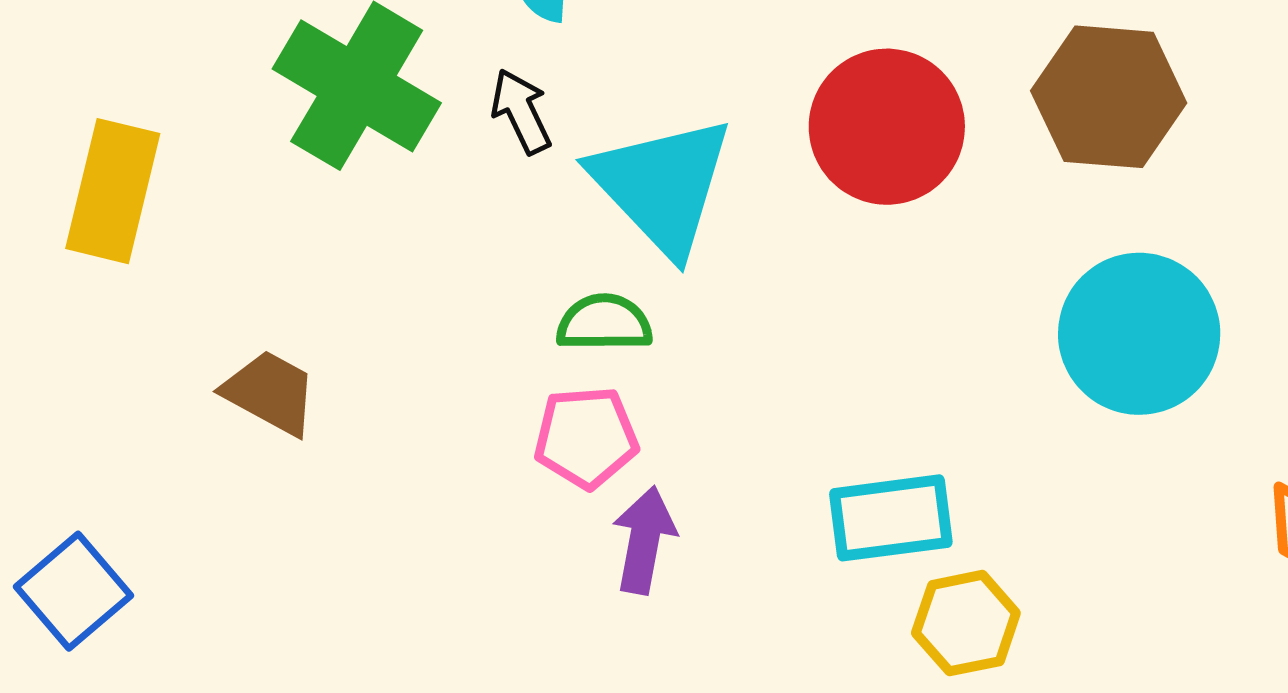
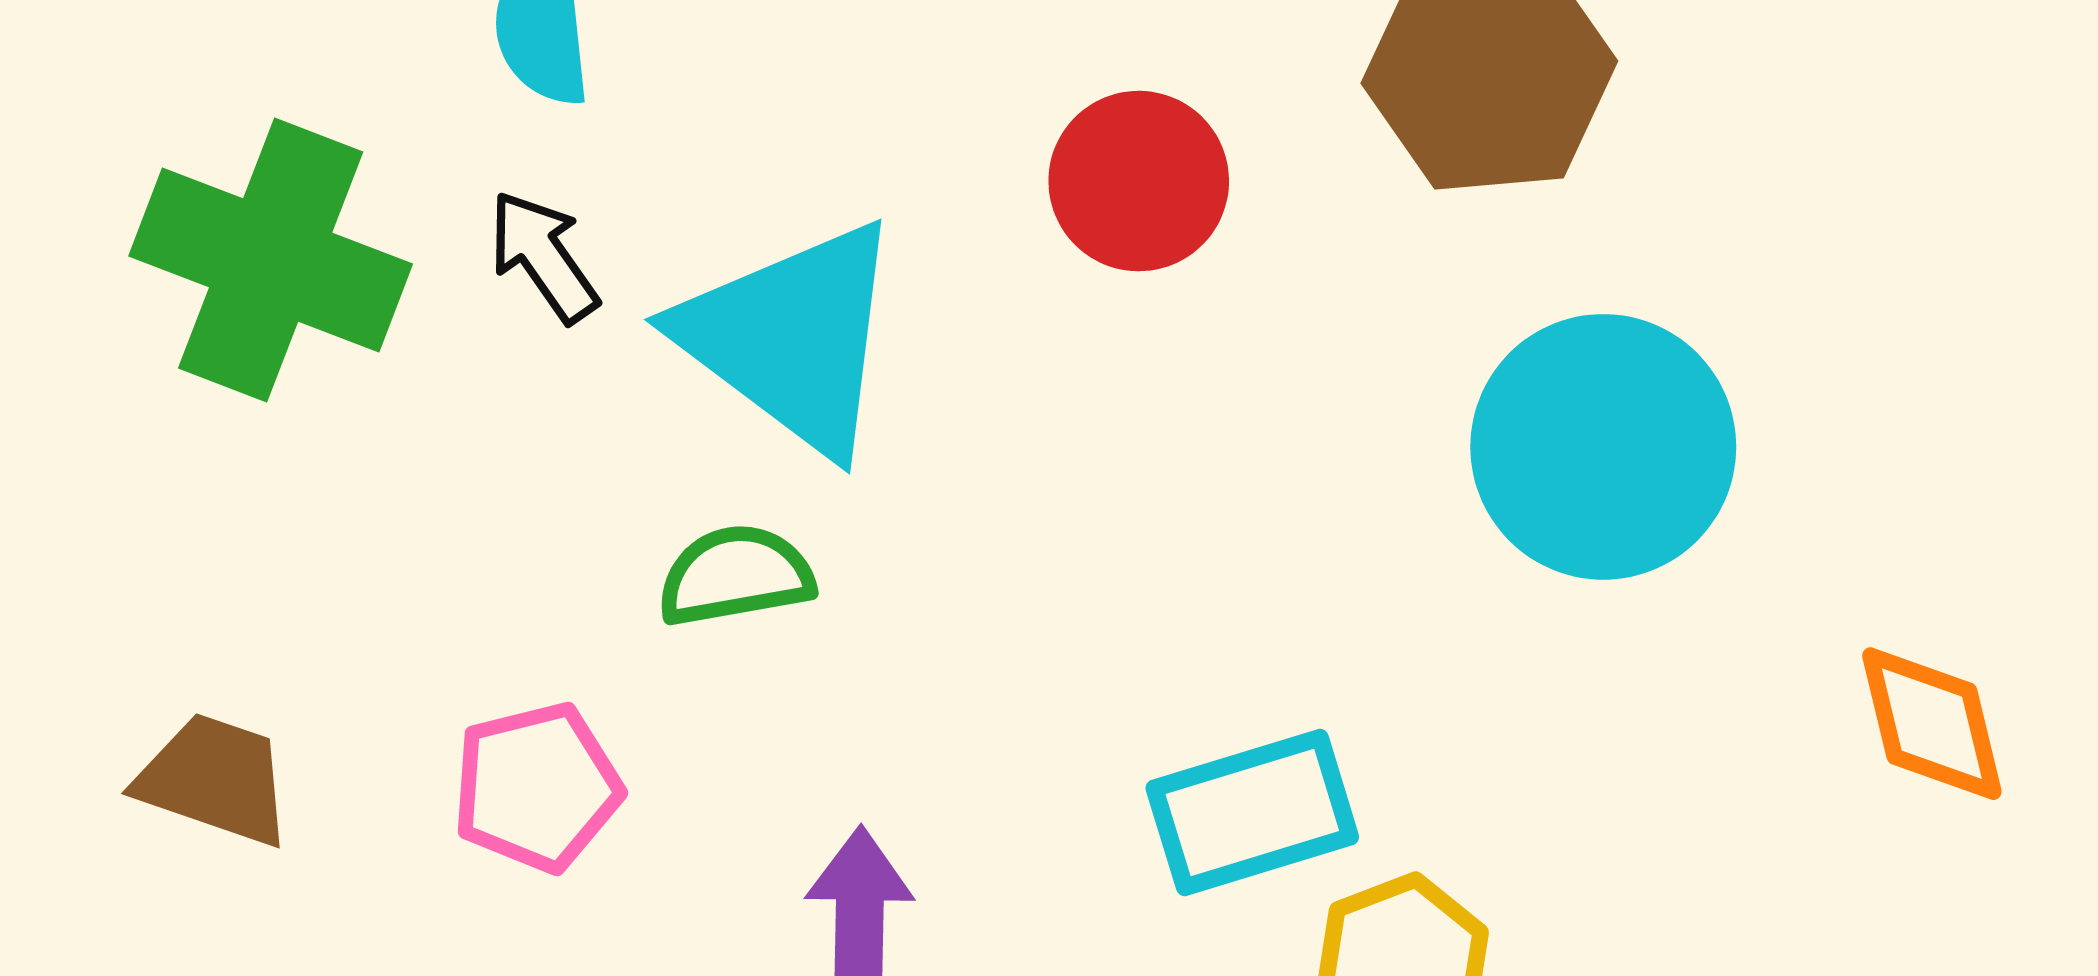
red circle: (887, 127) -> (1139, 181), size x0.7
pink pentagon: (586, 437) -> (537, 787), moved

